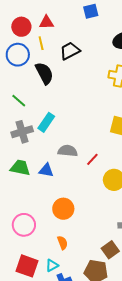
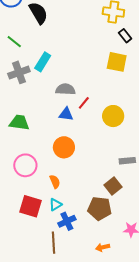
red line: (92, 159) -> (84, 103), moved
green trapezoid: (20, 168) -> (19, 122), moved
blue triangle: (46, 170) -> (66, 114), moved
orange semicircle: (63, 243) -> (55, 182), moved

